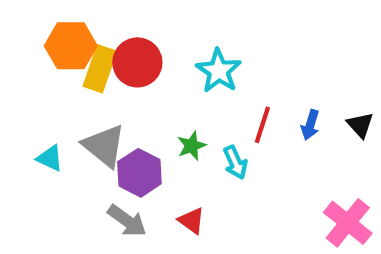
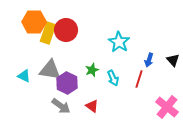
cyan star: (219, 71) -> (119, 42), moved
red line: (262, 125) -> (139, 79), moved
gray triangle: (104, 146) -> (50, 70), turned -30

